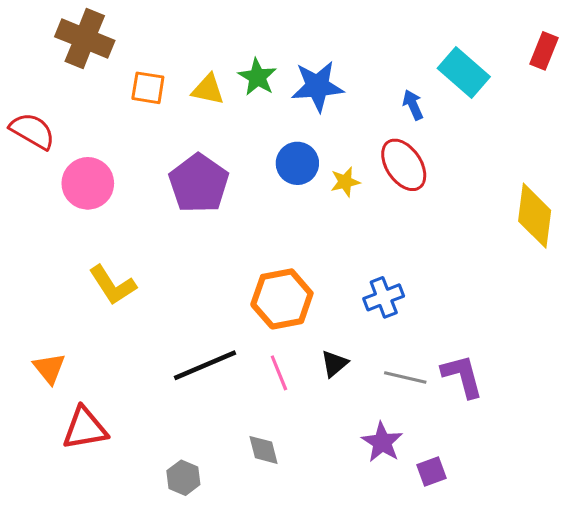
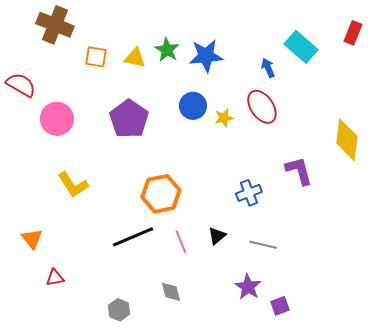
orange hexagon: (282, 299) -> (161, 194), moved
purple L-shape: (462, 376) -> (299, 171), moved
red triangle: (85, 428) -> (55, 278), size x0.6

